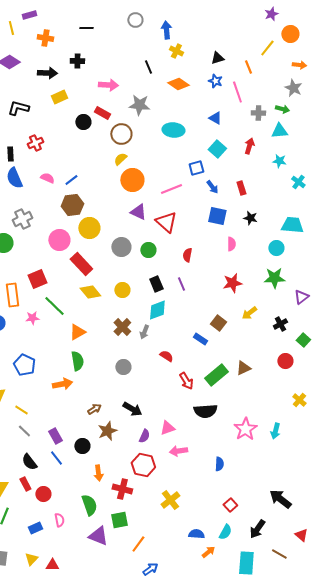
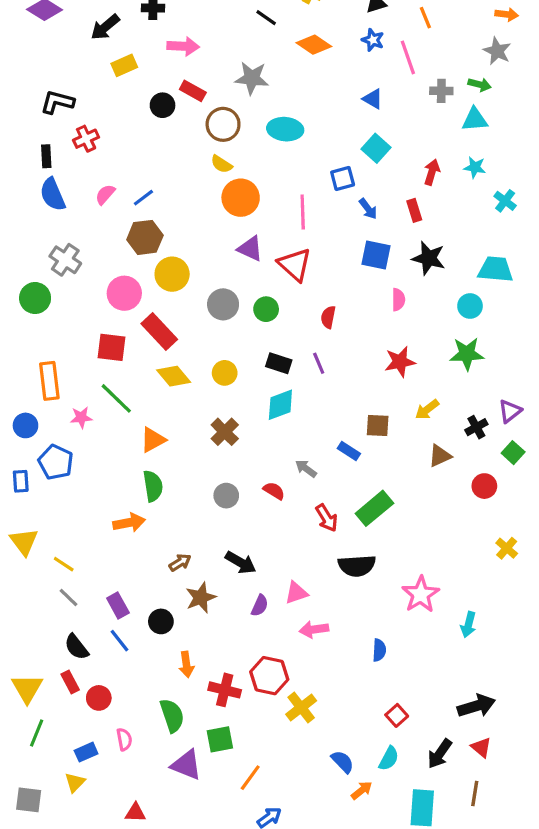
black line: (148, 67) -> (266, 18), turned -32
black arrow: (47, 73) -> (105, 27), turned 138
pink arrow: (108, 85) -> (183, 46), moved
black L-shape: (18, 108) -> (57, 102), moved
cyan ellipse: (173, 130) -> (285, 129), moved
red arrow: (249, 146) -> (432, 172), moved
yellow semicircle: (120, 159) -> (221, 164), turned -104
pink semicircle: (47, 178) -> (105, 194), turned -72
pink line: (171, 189) -> (303, 212), turned -70
black star: (250, 218) -> (429, 258), size x1.5
gray cross: (22, 219) -> (65, 260), turned -30
red square: (37, 279) -> (112, 347), moved, turned 30
black rectangle: (156, 284) -> (279, 363), turned -49
purple triangle: (301, 297) -> (510, 411), moved
brown square: (218, 323) -> (378, 425), turned -35
gray arrow: (144, 332) -> (306, 468), moved, turned 104
red semicircle: (166, 356) -> (274, 491), moved
blue pentagon: (24, 365) -> (56, 462), moved
brown triangle: (243, 368) -> (440, 456), moved
cyan arrow: (275, 431) -> (468, 625), moved
red hexagon: (143, 465) -> (269, 676), moved
black arrow: (280, 499) -> (476, 706), turned 125
blue semicircle: (196, 534) -> (343, 762), turned 42
red triangle: (301, 535) -> (481, 747), moved
brown line: (279, 554) -> (475, 794), turned 70
yellow triangle: (31, 559) -> (75, 782), moved
red triangle: (52, 565) -> (135, 813), moved

